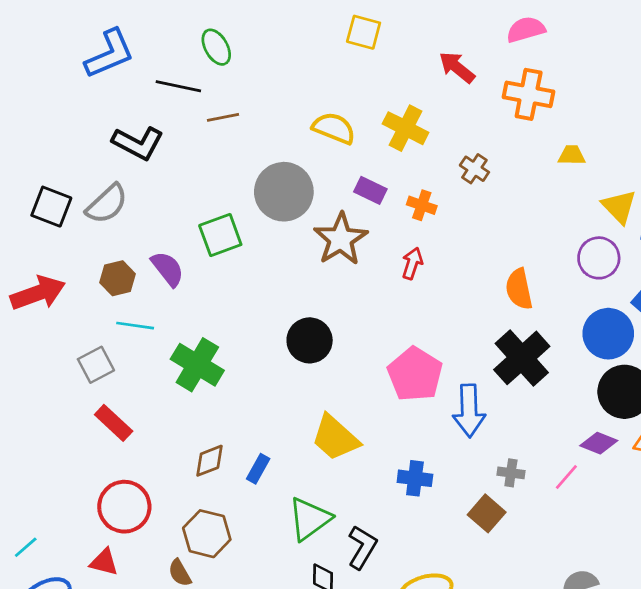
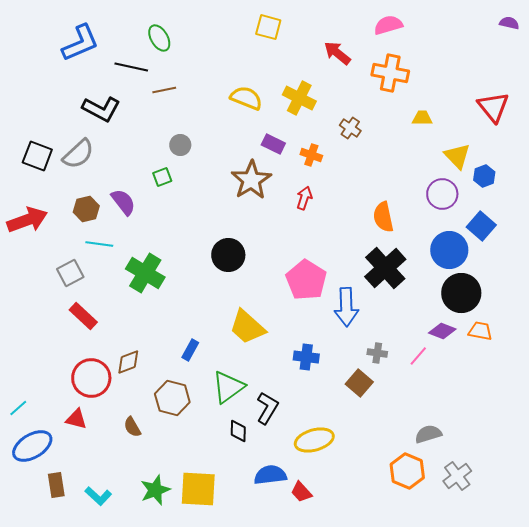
gray circle: (284, 192) -> (180, 145), moved, size x0.5
green square: (220, 235) -> (162, 177), size x0.6
brown diamond: (210, 461) -> (128, 362), moved
brown hexagon: (207, 534) -> (172, 398), moved

